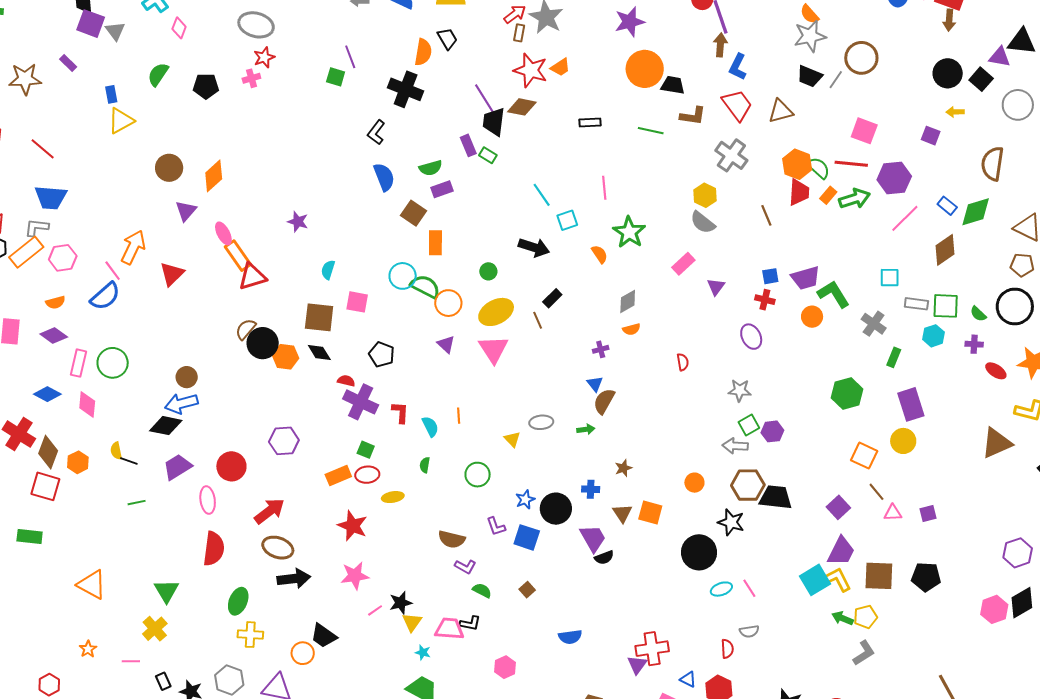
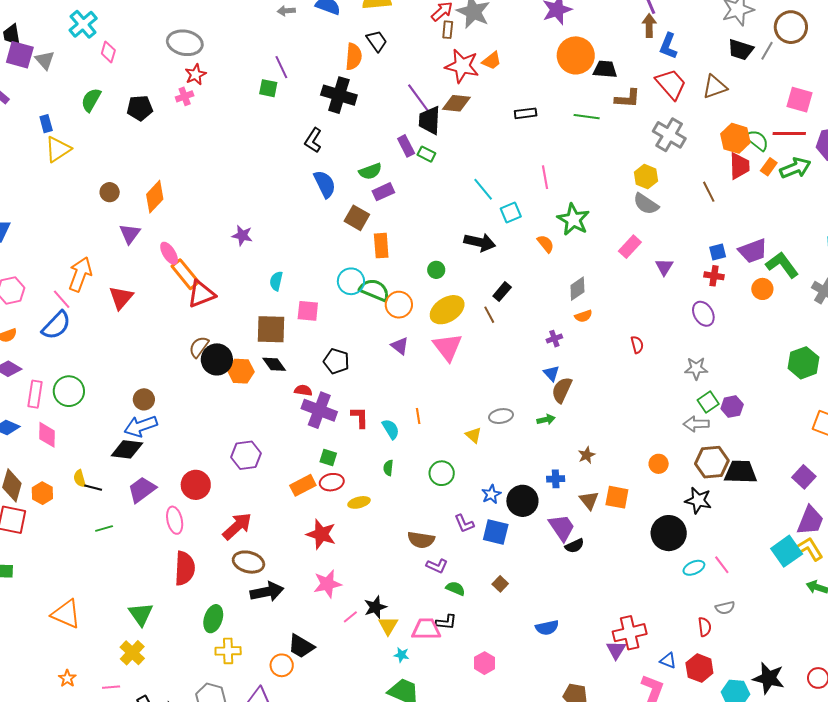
brown circle: (169, 168) -> (110, 192), size x0.7

